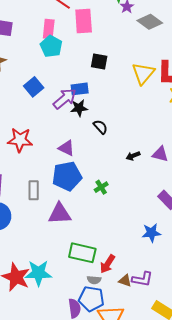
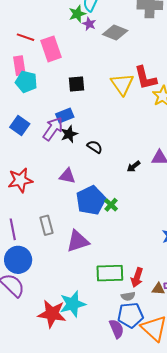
blue pentagon: (67, 176) -> (91, 200), moved

